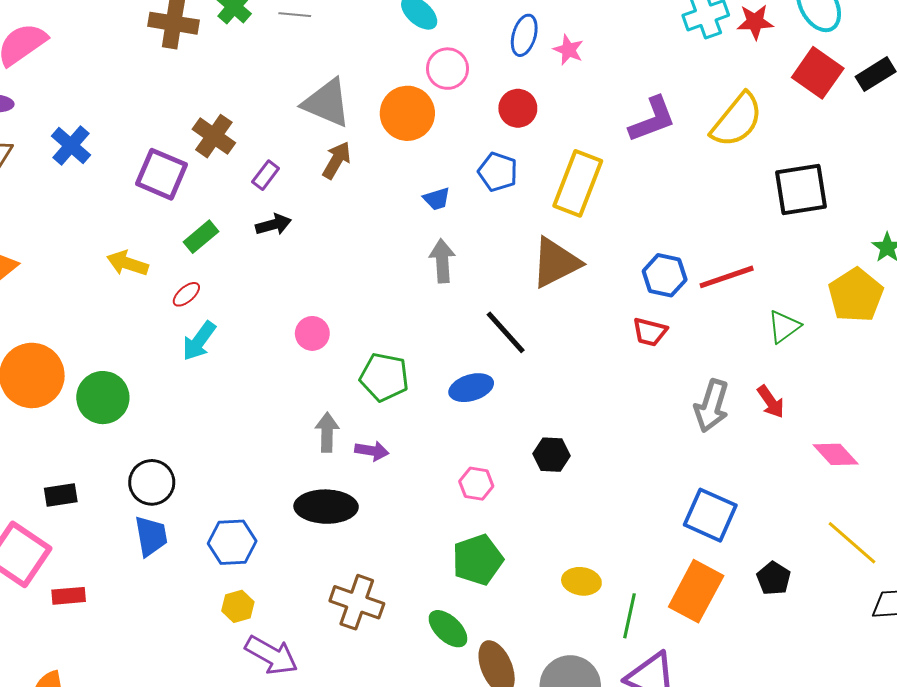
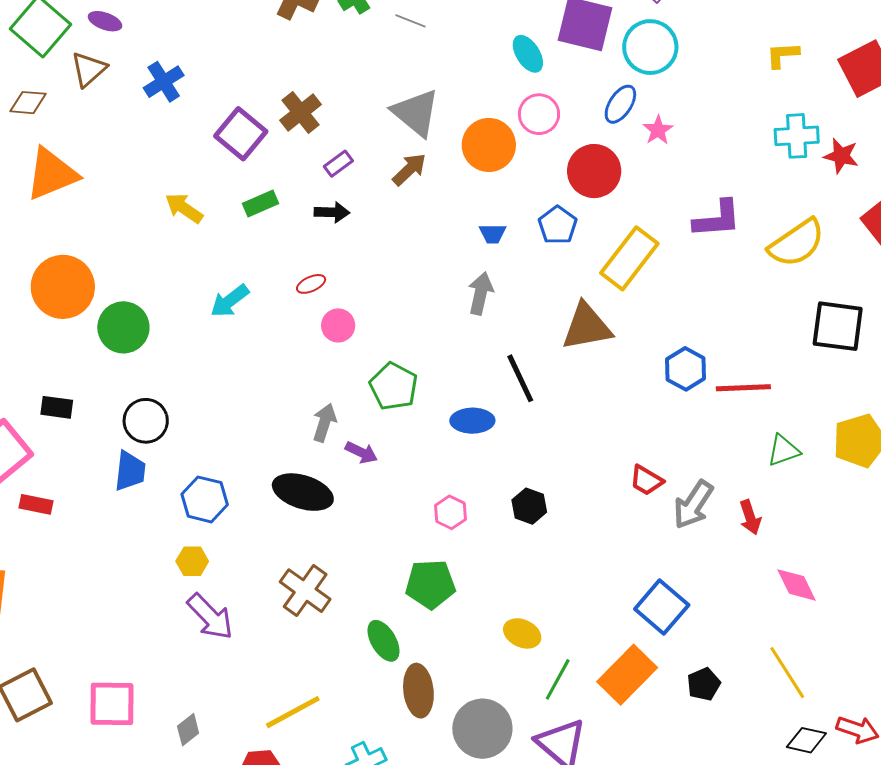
red circle: (518, 108) -> (594, 171), size x1.4
red ellipse: (186, 294) -> (311, 284), moved
red trapezoid: (650, 332) -> (646, 480), moved

